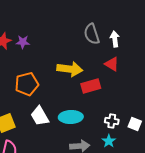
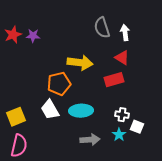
orange pentagon: (27, 84) -> (59, 84), moved
red rectangle: (91, 86) -> (114, 80), moved
white square: (135, 124) -> (137, 127), moved

